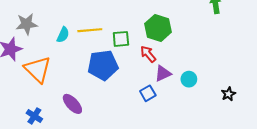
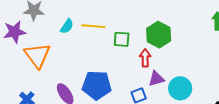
red arrow: (148, 54) -> (145, 58), turned 30
blue pentagon: (103, 65) -> (97, 85), moved
cyan circle: (189, 79) -> (180, 88), size x1.5

